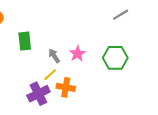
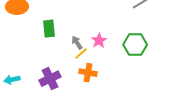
yellow line: (50, 75) -> (81, 54), moved
purple cross: (38, 94) -> (50, 79), moved

